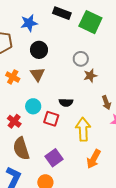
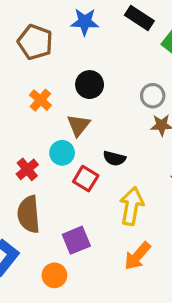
black circle: (39, 50) -> (90, 85), moved
brown triangle: (38, 74) -> (79, 125), moved

